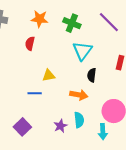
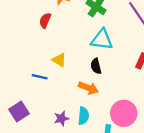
cyan triangle: (82, 51) -> (102, 40), turned 50
yellow triangle: (49, 75) -> (59, 60), turned 32
black semicircle: (92, 75) -> (96, 66), moved, turned -32

